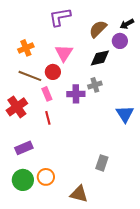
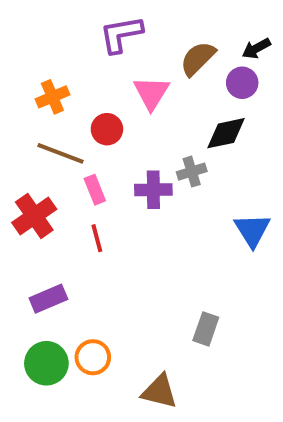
pink triangle: (64, 53) -> (151, 93), moved
black diamond: (100, 58) -> (226, 133), moved
red circle: (53, 72) -> (107, 129), moved

